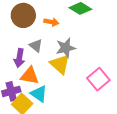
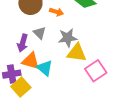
yellow triangle: (60, 64) -> (77, 53), moved, turned -40
cyan triangle: (39, 94) -> (45, 68), moved

